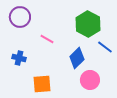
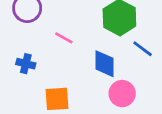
blue diamond: (77, 58) -> (105, 64), turned -45

